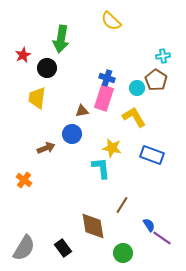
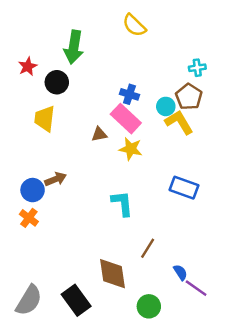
pink rectangle: (104, 98) -> (126, 119), turned -65
yellow L-shape: (134, 117) -> (179, 122), moved
blue circle: (72, 134) -> (33, 190), moved
yellow star: (112, 148) -> (131, 149), moved
black rectangle: (63, 248) -> (76, 300), size x1.4

